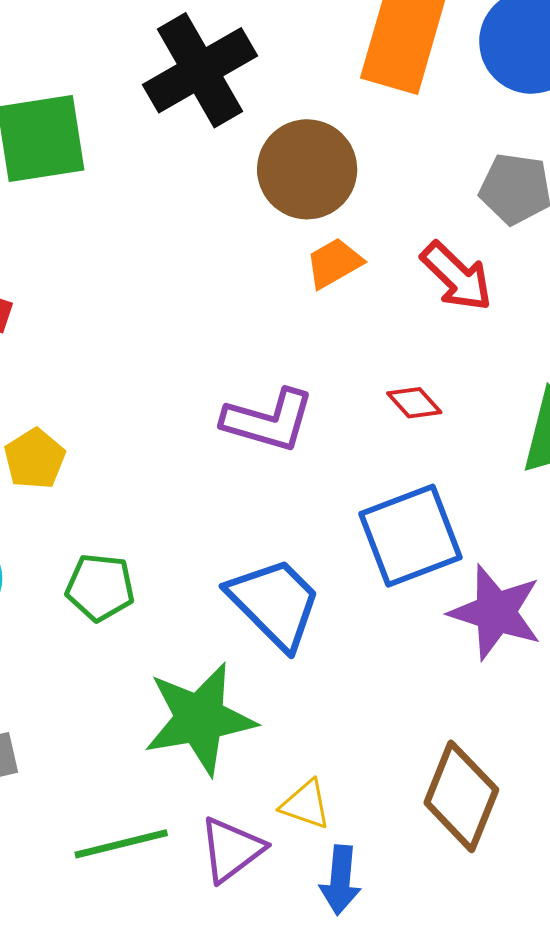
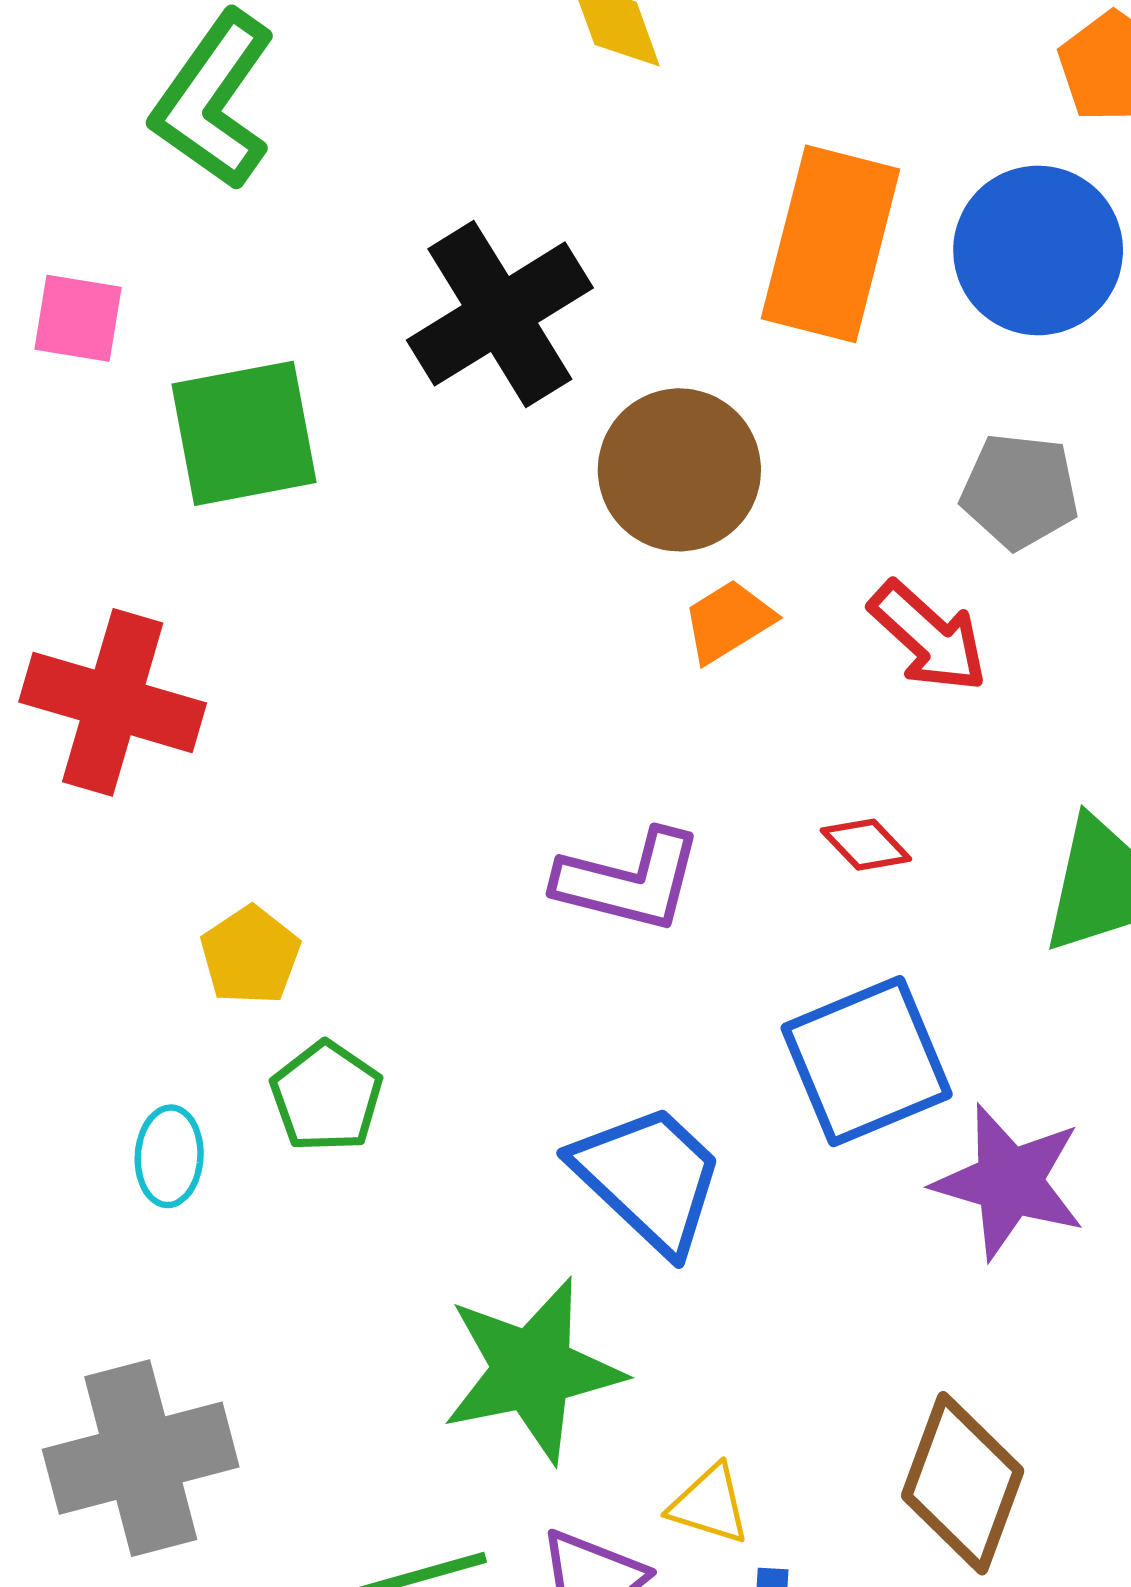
green pentagon: (100, 587) -> (327, 1097), moved, turned 30

